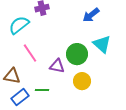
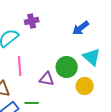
pink line: (30, 53) -> (20, 66), turned 30
yellow circle: (82, 81) -> (85, 86), moved

